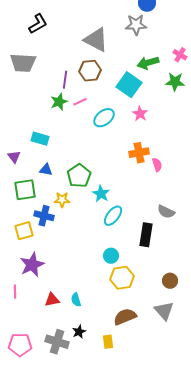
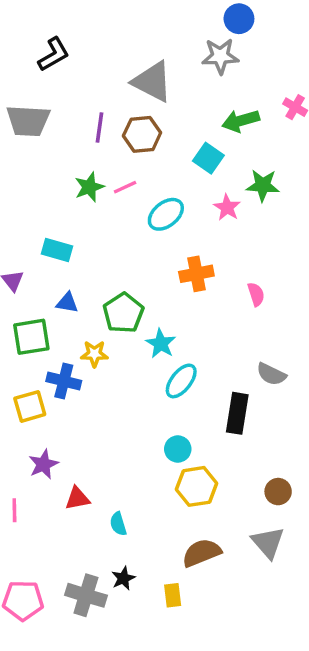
purple line: (65, 80) -> (100, 128), moved
green star: (175, 82) -> (263, 185), moved
cyan square: (129, 85) -> (208, 158), size x0.7
orange cross: (139, 153) -> (196, 274), moved
purple star: (32, 265) -> (43, 464), size x0.7
red triangle: (52, 300) -> (77, 498), moved

